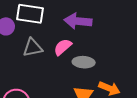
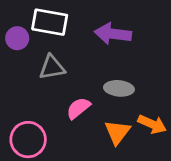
pink semicircle: (63, 47) -> (78, 108), moved

